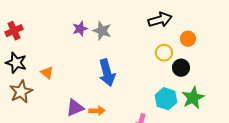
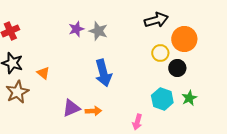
orange circle: (188, 39) -> (184, 39), size x1.6
green star: (193, 98) -> (189, 98), size x0.7

